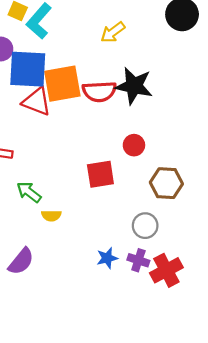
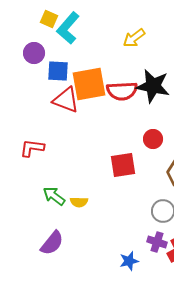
blue square: (28, 69) -> (58, 71), size x0.6
green arrow: (29, 192) -> (54, 196), moved
blue star: (107, 258) -> (129, 261), moved

